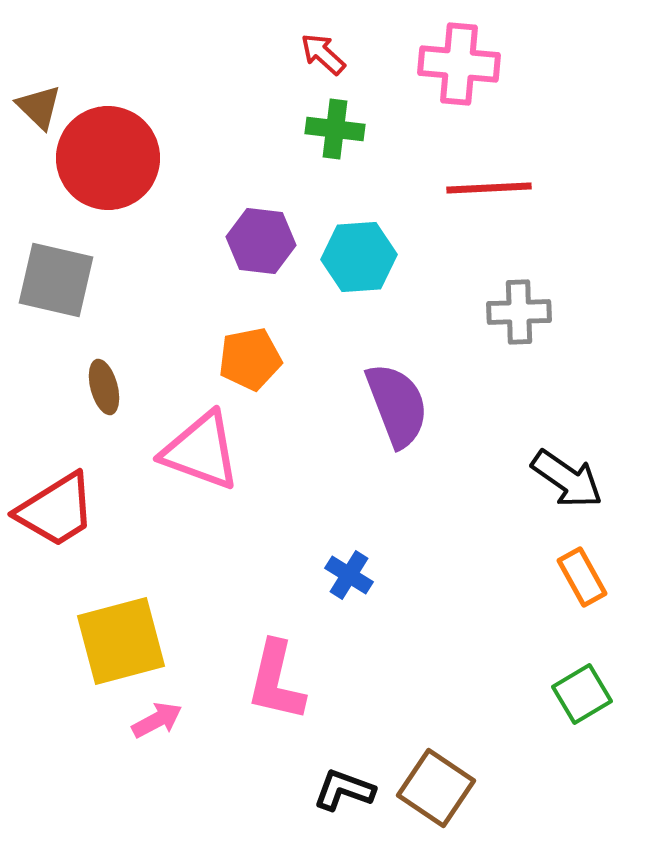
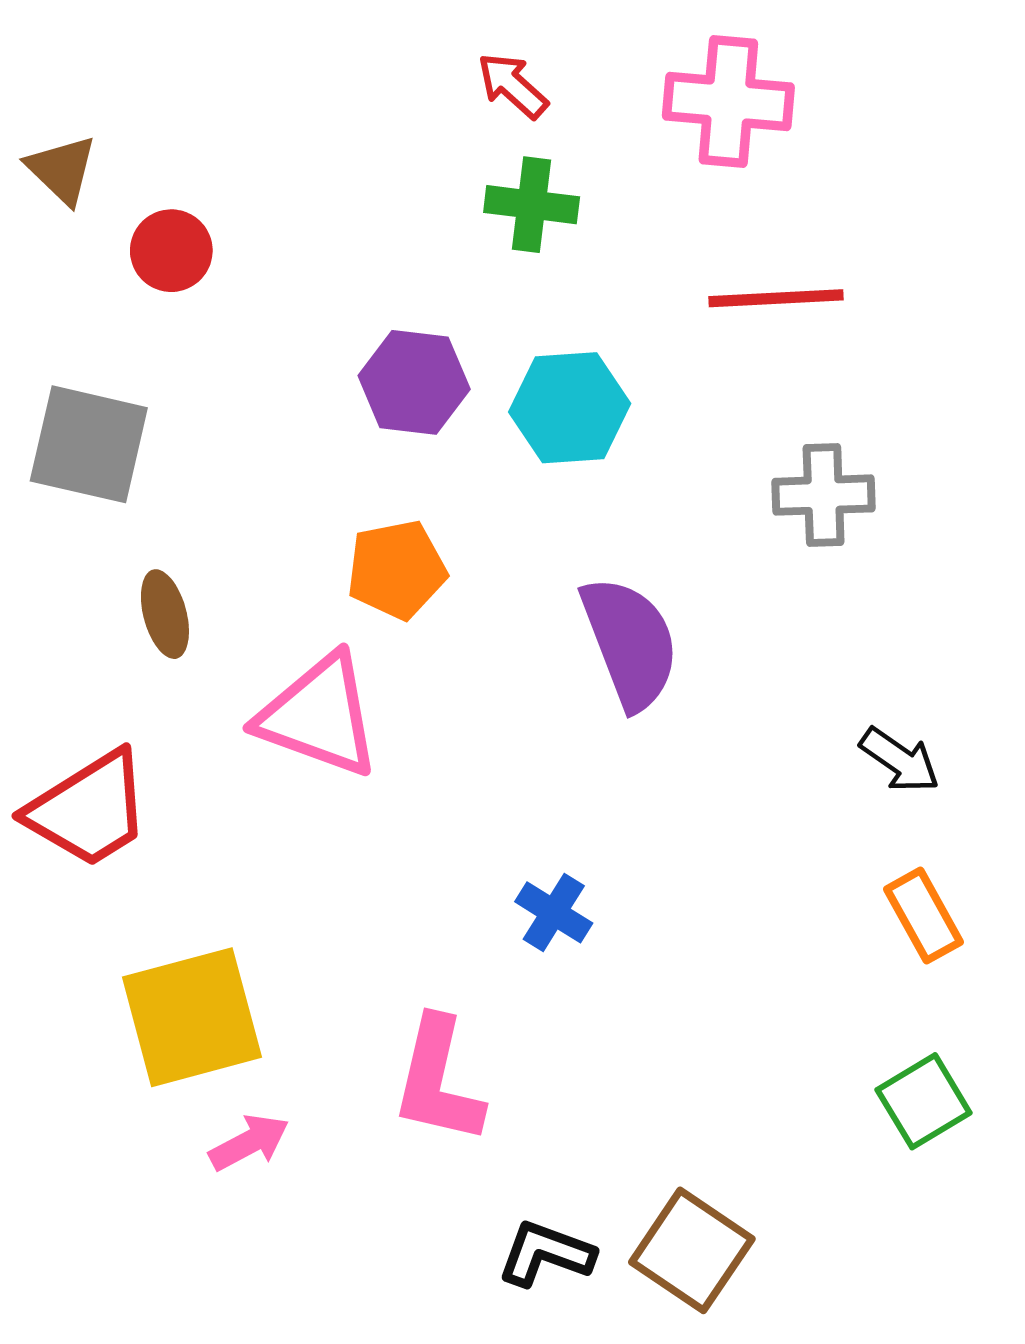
red circle: (108, 158) -> (171, 251), size x0.5
black arrow: (567, 479) -> (900, 760), size x0.7

